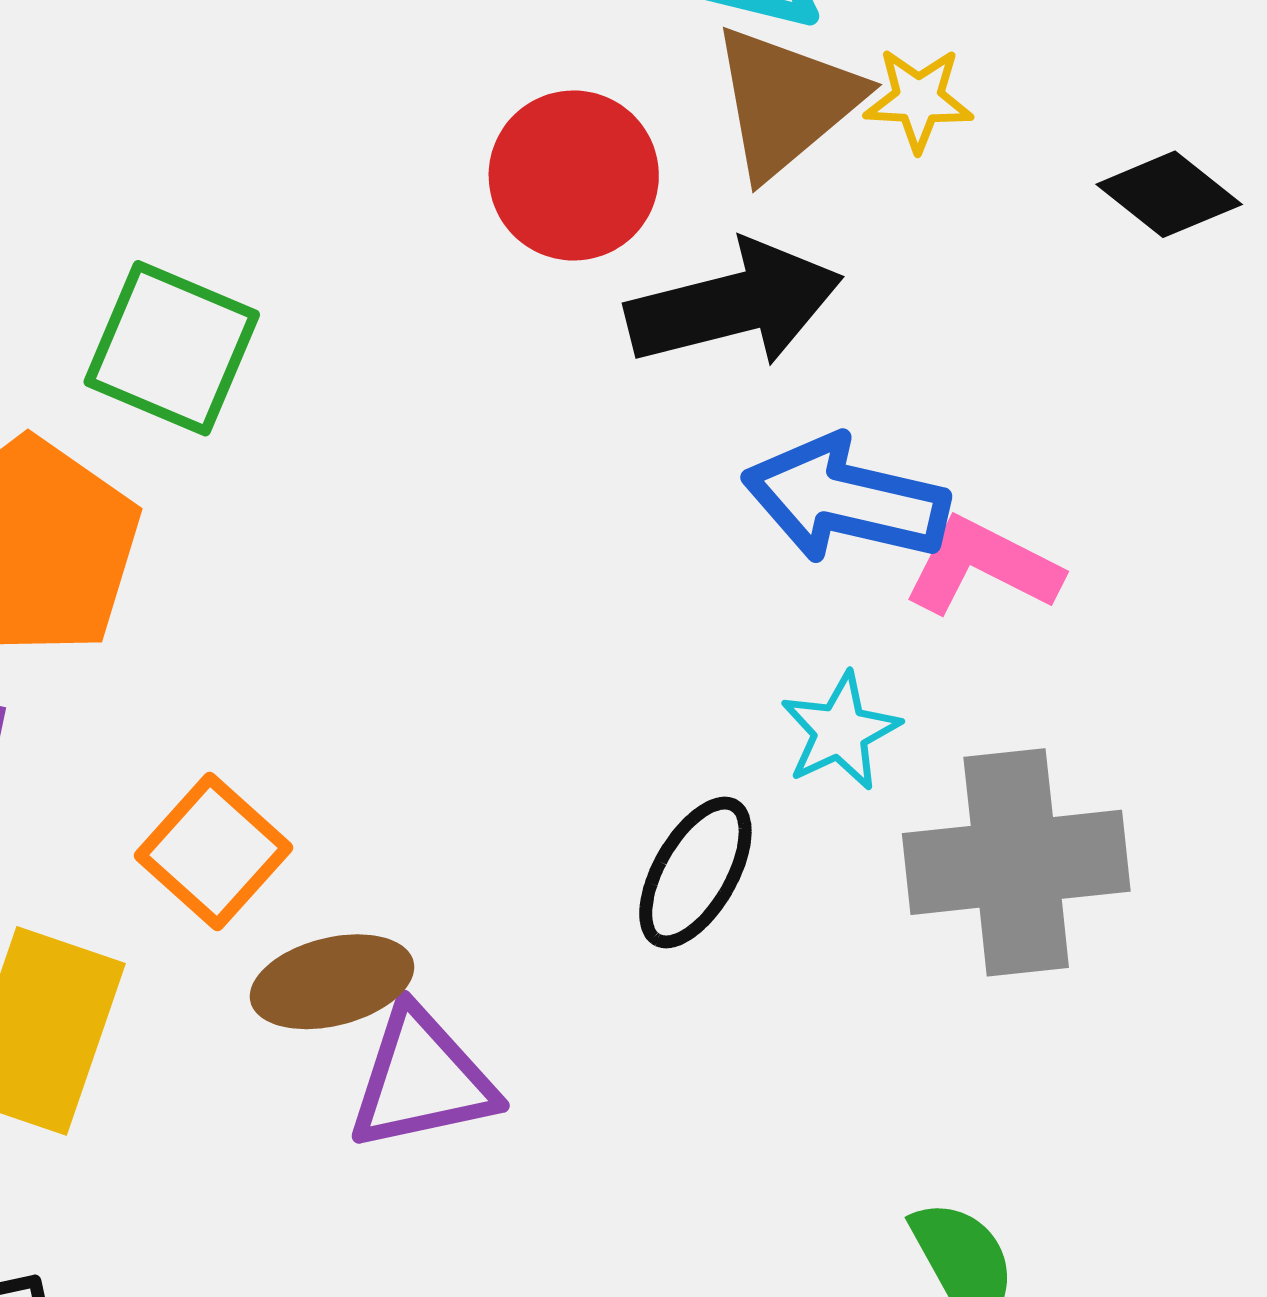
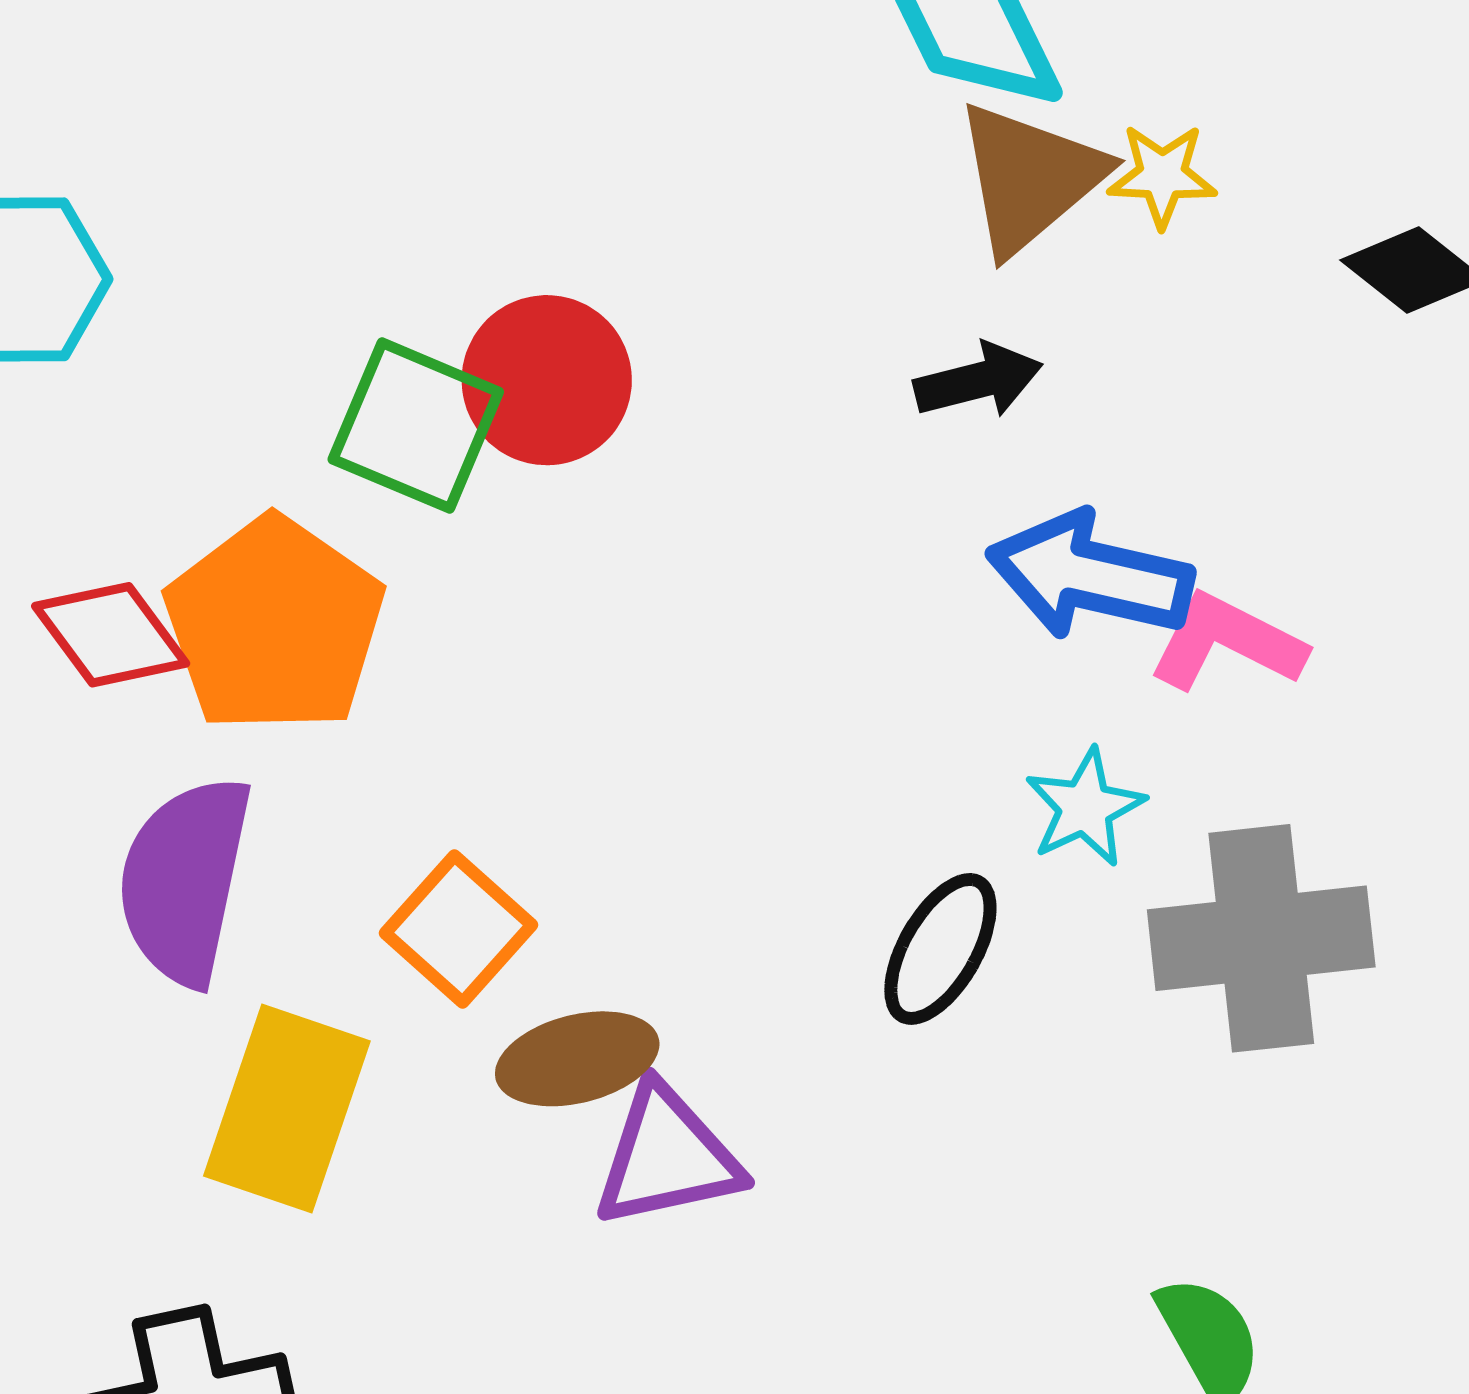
red circle: (574, 175) -> (547, 380), moved
black arrow: (734, 304) -> (978, 381), size x0.6

